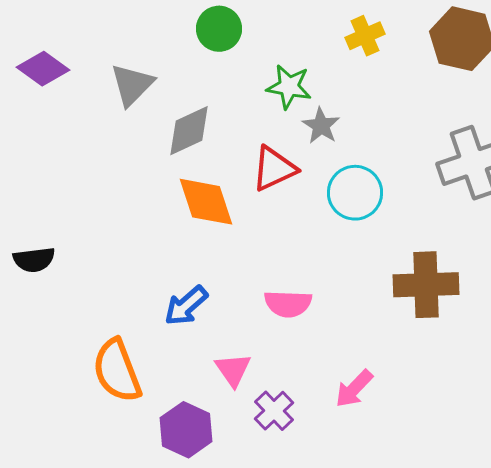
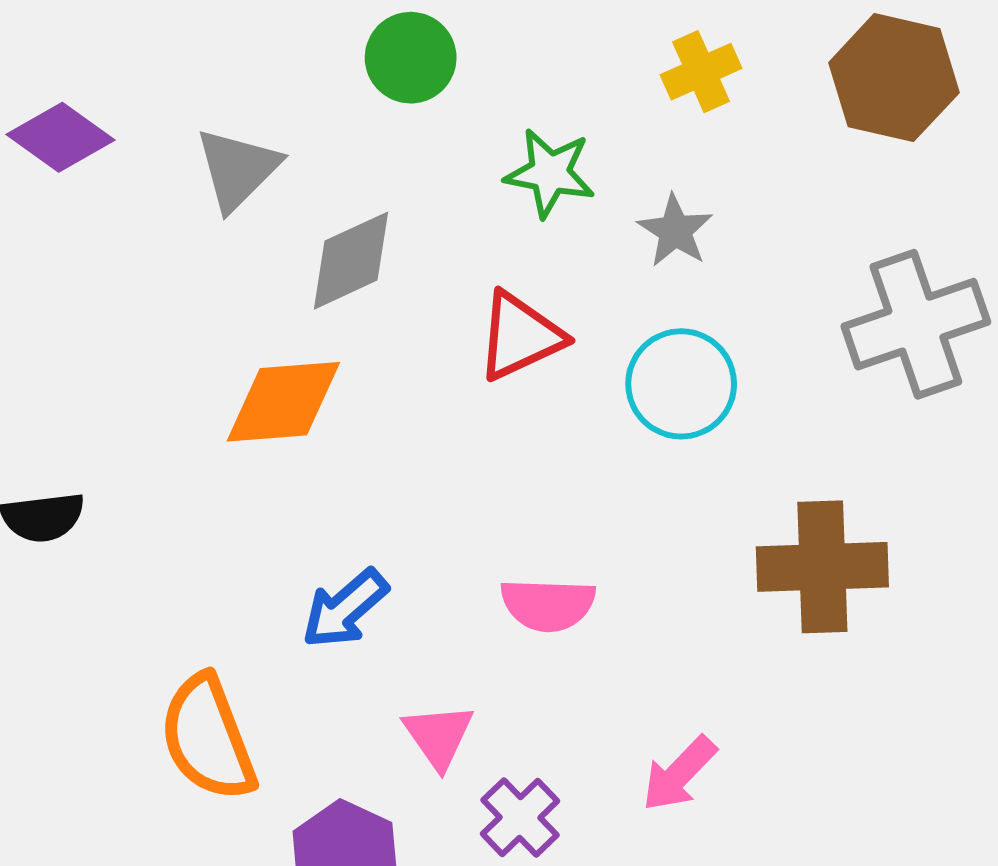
gray star: (321, 126) -> (675, 231), moved
orange diamond: (206, 202) -> (283, 402), moved, turned -76

